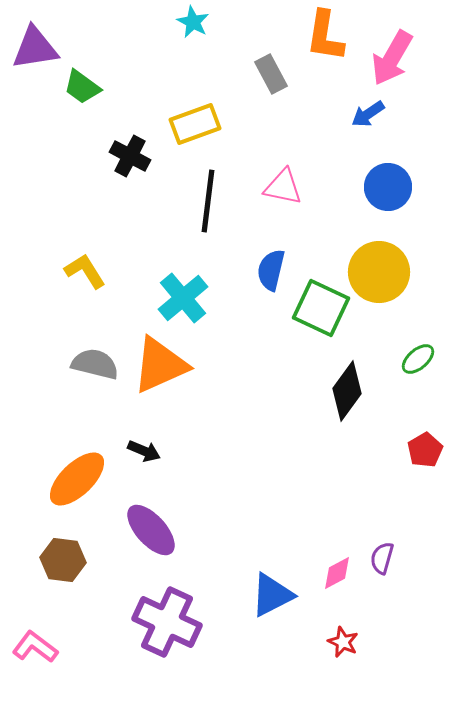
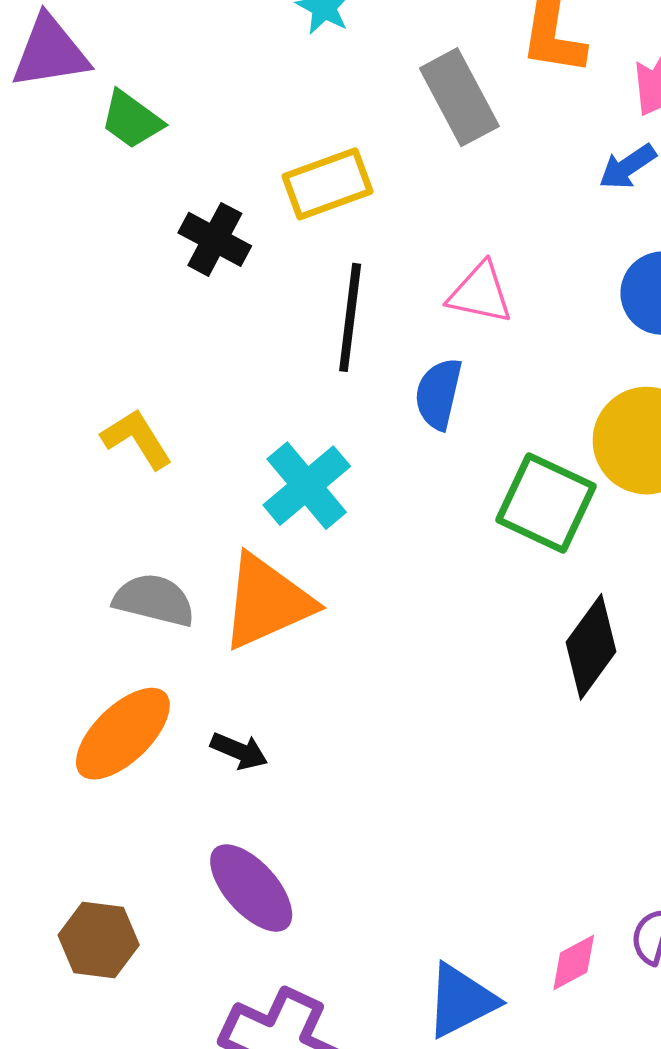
gray rectangle: (271, 74) -> (459, 97), size x1.4
blue semicircle: (271, 270) -> (438, 394), moved
orange ellipse: (77, 479) -> (123, 734), moved

